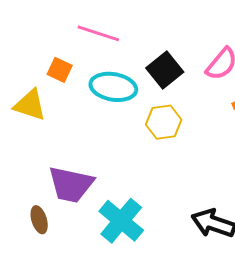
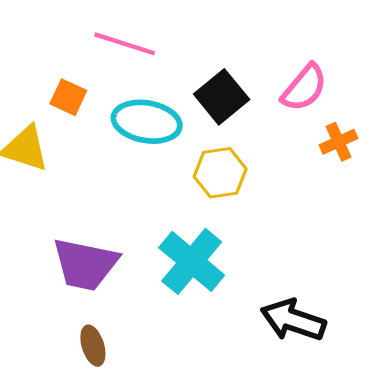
brown ellipse: (39, 220) -> (93, 346), moved
cyan cross: (121, 221) -> (192, 261), moved

